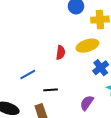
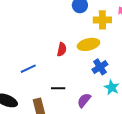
black line: (51, 90) -> (58, 88), moved

